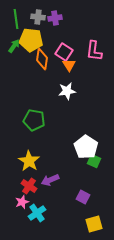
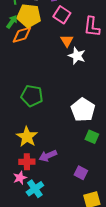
pink square: (64, 52) -> (62, 15), moved
orange diamond: (42, 59) -> (22, 35), moved, turned 65
white star: (67, 91) -> (77, 56), moved, turned 30
white pentagon: (86, 147) -> (83, 110), moved
red cross: (29, 186) -> (27, 162), turned -35

